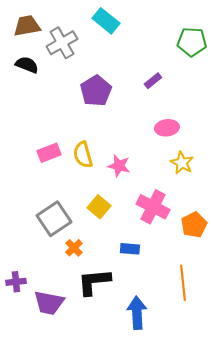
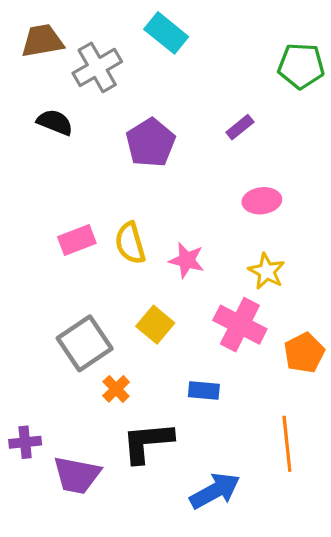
black semicircle: (27, 65) -> (55, 122), moved
yellow star: (182, 163) -> (267, 271), moved
blue arrow: (137, 313) -> (215, 491), turned 64

